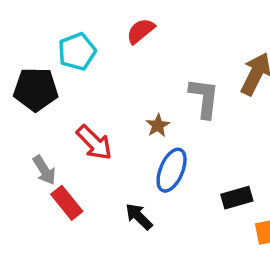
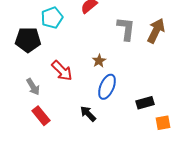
gray L-shape: (204, 98) -> (126, 29), moved
red rectangle: (67, 203) -> (41, 116), moved

